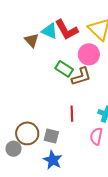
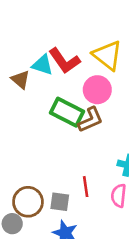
green rectangle: (64, 69) -> (67, 112), size x1.4
red line: (72, 114) -> (86, 187), moved

